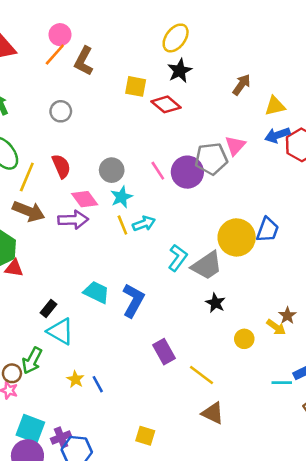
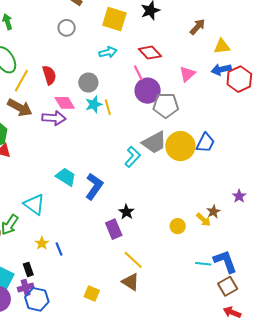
yellow square: (136, 86) -> (114, 19), size x1.4
red diamond: (166, 104) -> (150, 53), moved
gray circle: (61, 111) -> (67, 28), moved
gray pentagon: (211, 159) -> (166, 105), moved
pink line: (158, 171) -> (138, 73), moved
cyan arrow: (144, 224) -> (108, 52), moved
yellow line: (122, 225) -> (108, 107), moved
gray trapezoid: (207, 266) -> (154, 142), moved
black star: (215, 303) -> (126, 212), moved
black rectangle: (49, 309) -> (28, 269), moved, turned -64
yellow line: (201, 375) -> (133, 260), moved
brown triangle: (213, 413) -> (131, 282), moved

